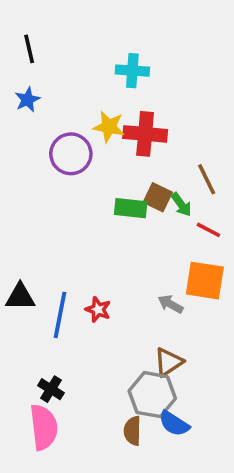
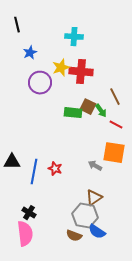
blue star: (27, 100) -> (30, 53), moved
yellow star: (109, 127) -> (61, 68), turned -30
brown semicircle: (132, 431) -> (74, 236), turned -70

